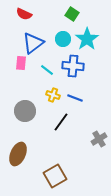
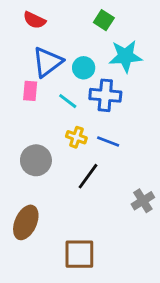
cyan circle: (63, 39) -> (84, 68), moved
cyan star: (87, 39) -> (126, 56), turned 30
brown square: (55, 176) -> (79, 254), turned 30

